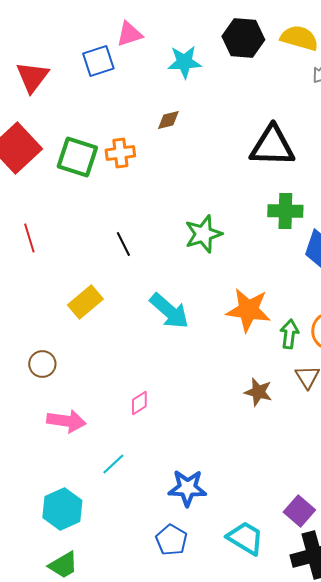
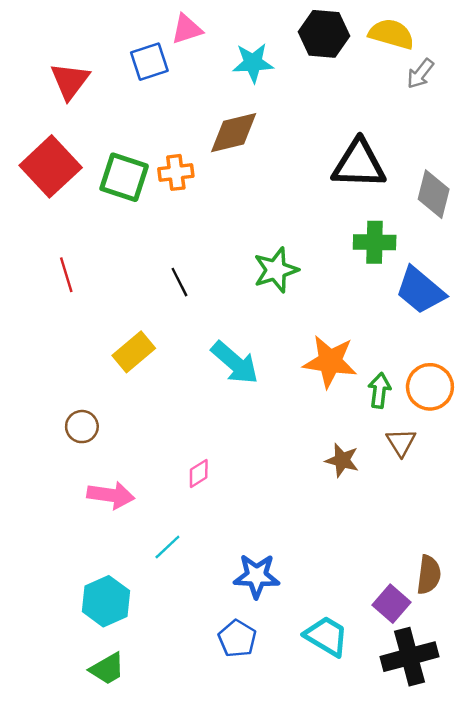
brown diamond: (168, 120) -> (234, 133), size x1.8

